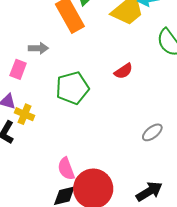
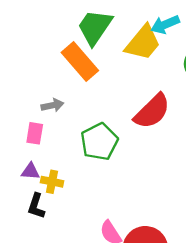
red semicircle: (123, 71) -> (152, 111), size x1.8

